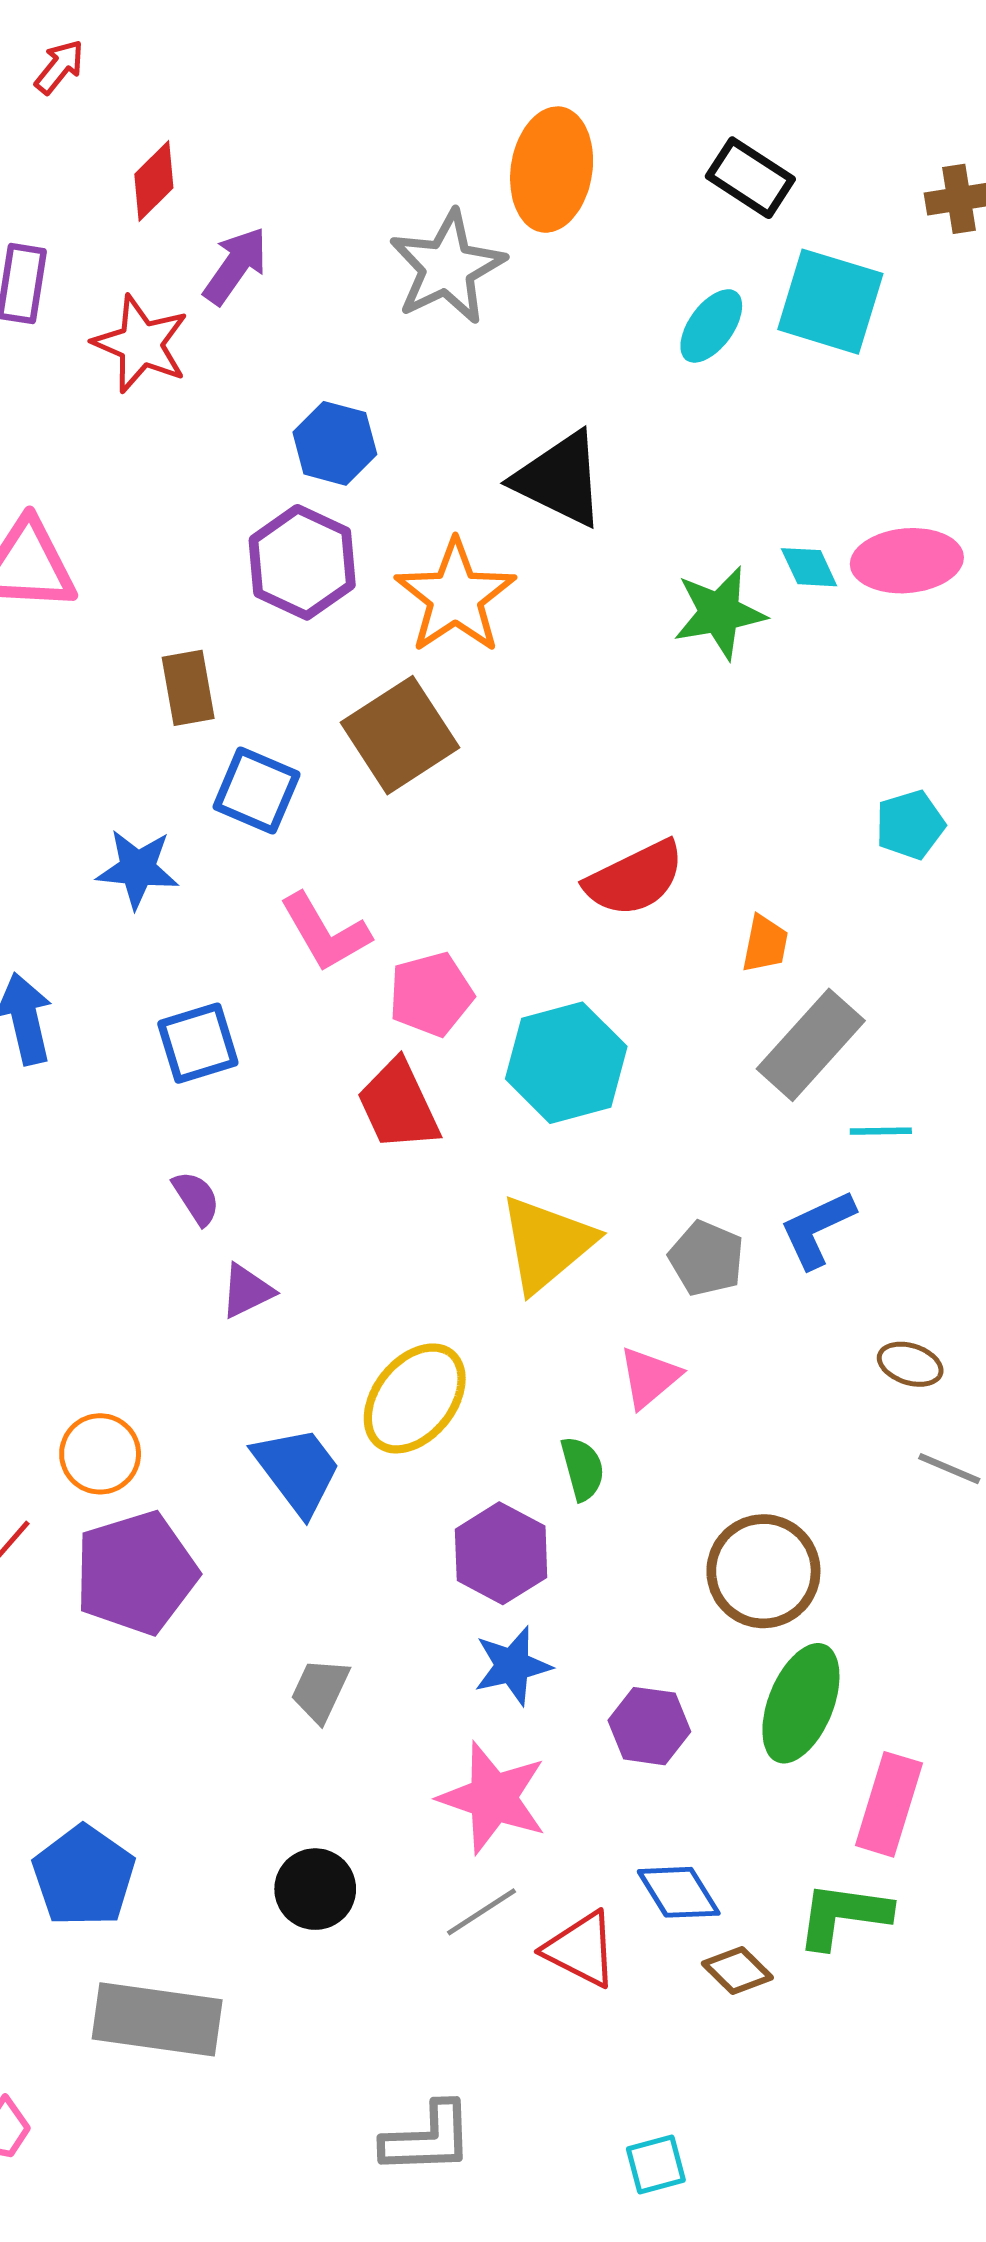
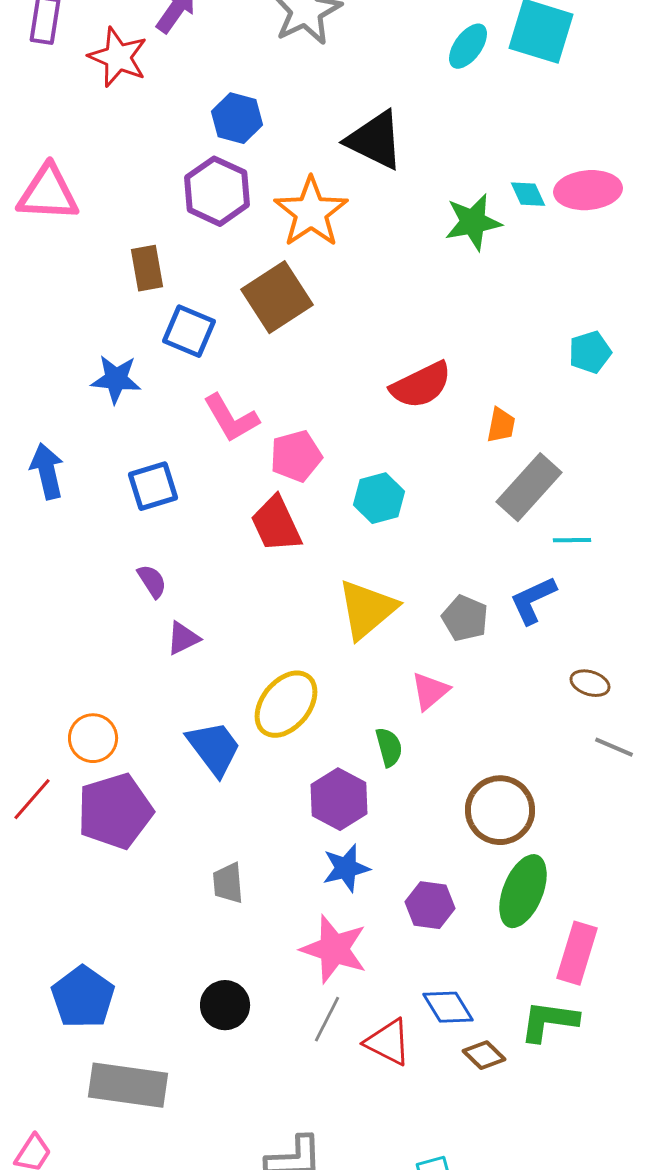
cyan hexagon: (566, 1063) -> (379, 498), size x0.7
gray trapezoid: (320, 1690) -> (228, 883), turned -30
gray line: (481, 1912) -> (327, 1019), turned -30

